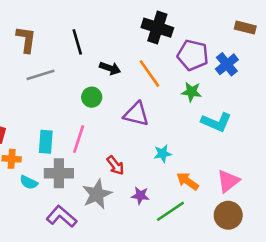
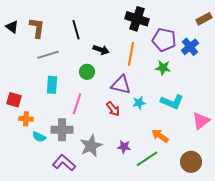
brown rectangle: (245, 28) -> (204, 19), turned -42
orange line: (149, 73) -> (131, 54), turned 45
cyan L-shape: (216, 122) -> (172, 102), moved
cyan rectangle: (46, 142) -> (52, 85), moved
cyan star: (163, 154) -> (139, 103), moved
red arrow: (115, 165) -> (113, 109), moved
pink triangle: (228, 181) -> (201, 121), moved

